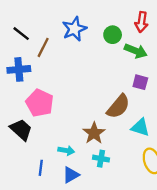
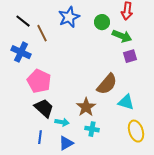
brown line: (43, 47) -> (42, 33), turned -54
blue cross: (19, 69) -> (21, 52), turned 30
purple square: (140, 82) -> (130, 56), moved, turned -32
black trapezoid: (21, 130) -> (44, 108), moved

